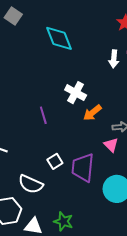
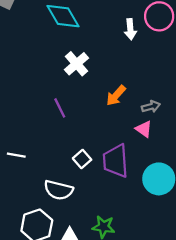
white cross: (76, 93) -> (76, 64), moved, turned 30

